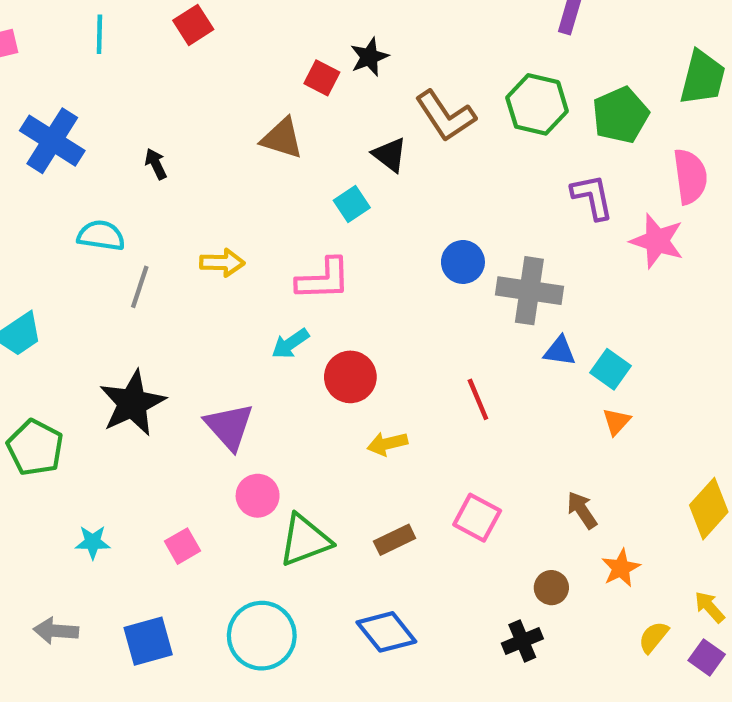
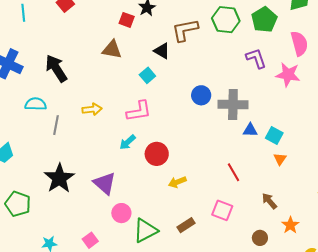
brown L-shape: (445, 116) -> (185, 30), turned 120
black arrow: (156, 164) -> (56, 68), size x2.0
red line: (478, 399) -> (233, 172), moved

